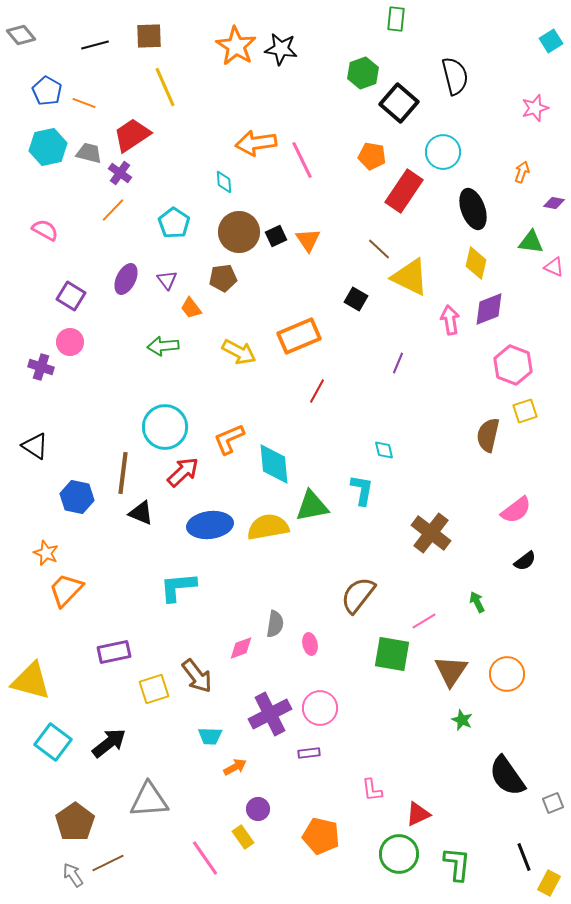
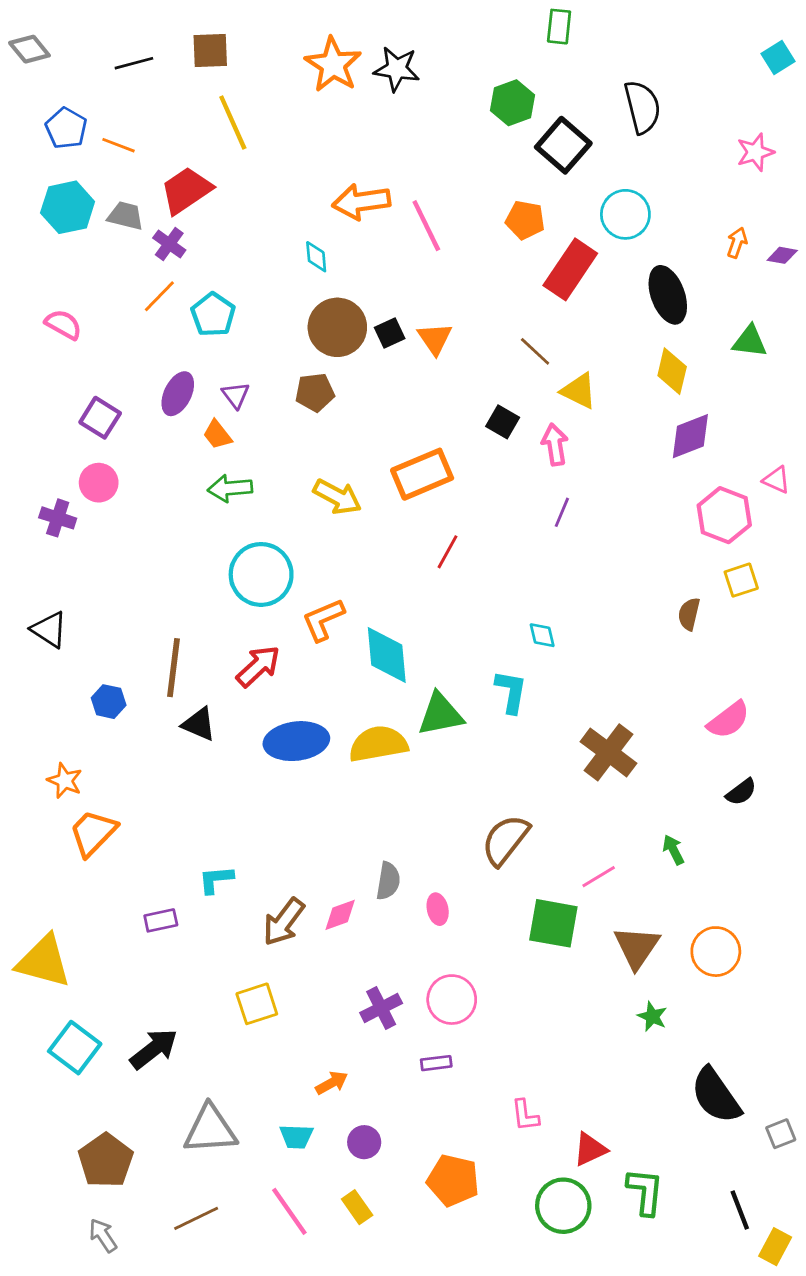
purple diamond: (554, 203) -> (782, 255), moved
cyan pentagon: (174, 223) -> (213, 315), moved
pink triangle: (554, 267) -> (777, 480), moved
yellow triangle: (410, 277) -> (579, 391), size x0.7
orange trapezoid: (191, 308) -> (217, 435), moved
pink arrow: (450, 320) -> (555, 445), moved
cyan circle: (165, 427) -> (261, 574), moved
brown semicircle: (488, 435) -> (689, 614), size x0.7
blue hexagon: (77, 497) -> (109, 702), size x0.7
cyan L-shape: (178, 587) -> (216, 879), moved, size x0.7
purple rectangle: (114, 652) -> (161, 920), size x0.7
brown arrow: (197, 676) -> (284, 922), moved, turned 75
yellow square: (154, 689) -> (257, 1004), moved
purple cross: (270, 714) -> (381, 1008), size x0.7
cyan trapezoid: (210, 736) -> (296, 1137), moved
yellow rectangle: (243, 837) -> (357, 1207), moved
brown line: (108, 863) -> (196, 1218), moved
green L-shape: (457, 864) -> (645, 1192), moved

